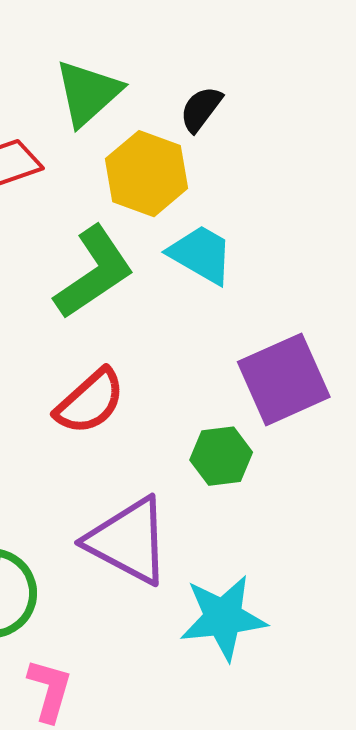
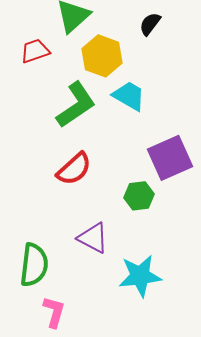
black semicircle: (201, 109) -> (150, 24), moved
purple triangle: (128, 541) -> (93, 238), size x0.7

